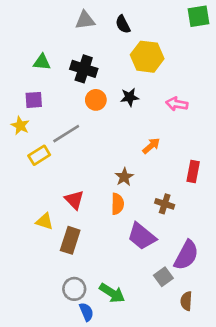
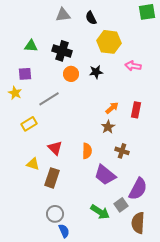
pink arrow: (177, 104) -> (133, 66), moved
yellow rectangle: (39, 155) -> (29, 124), moved
red rectangle: (193, 171) -> (136, 110), moved
brown star: (124, 177) -> (108, 127), moved
green arrow: (112, 293) -> (100, 212), moved
brown semicircle: (186, 301) -> (138, 223), size x1.5

